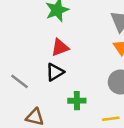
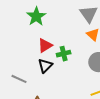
green cross: (77, 101) -> (64, 54), moved

